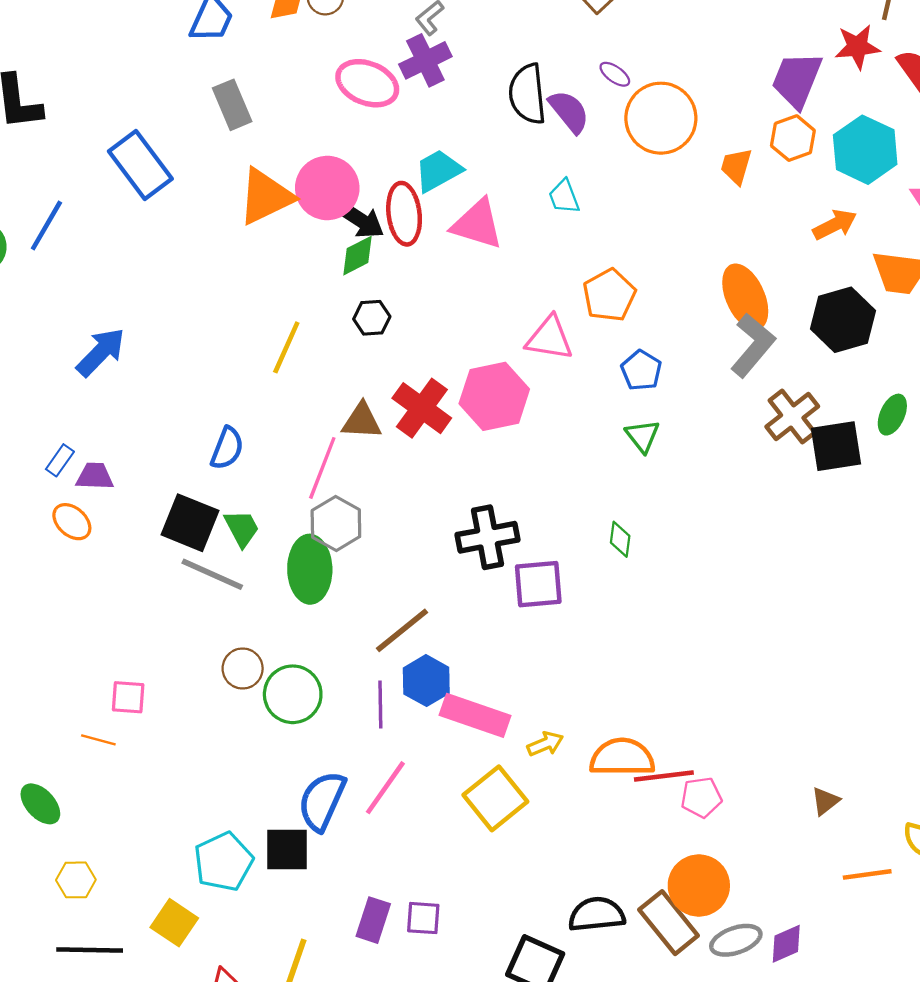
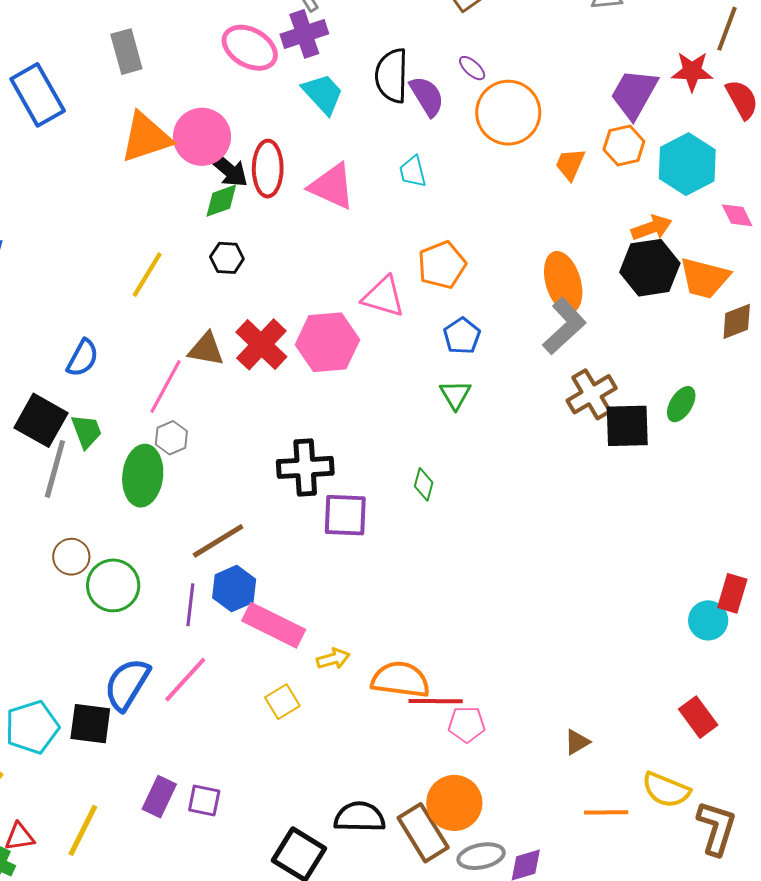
cyan trapezoid: (438, 171) -> (323, 94), moved, turned 69
black hexagon: (843, 320) -> (650, 268), moved
gray hexagon: (336, 524) -> (171, 438), size x0.7
gray line: (212, 574) -> (55, 469), turned 74
yellow square: (495, 798) -> (282, 702), size x0.6

